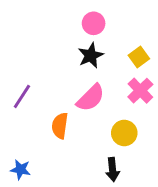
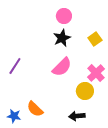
pink cross: (140, 91) -> (96, 73), moved
orange semicircle: (60, 126) -> (35, 109), moved, turned -54
black arrow: (113, 170) -> (77, 116), turned 91

